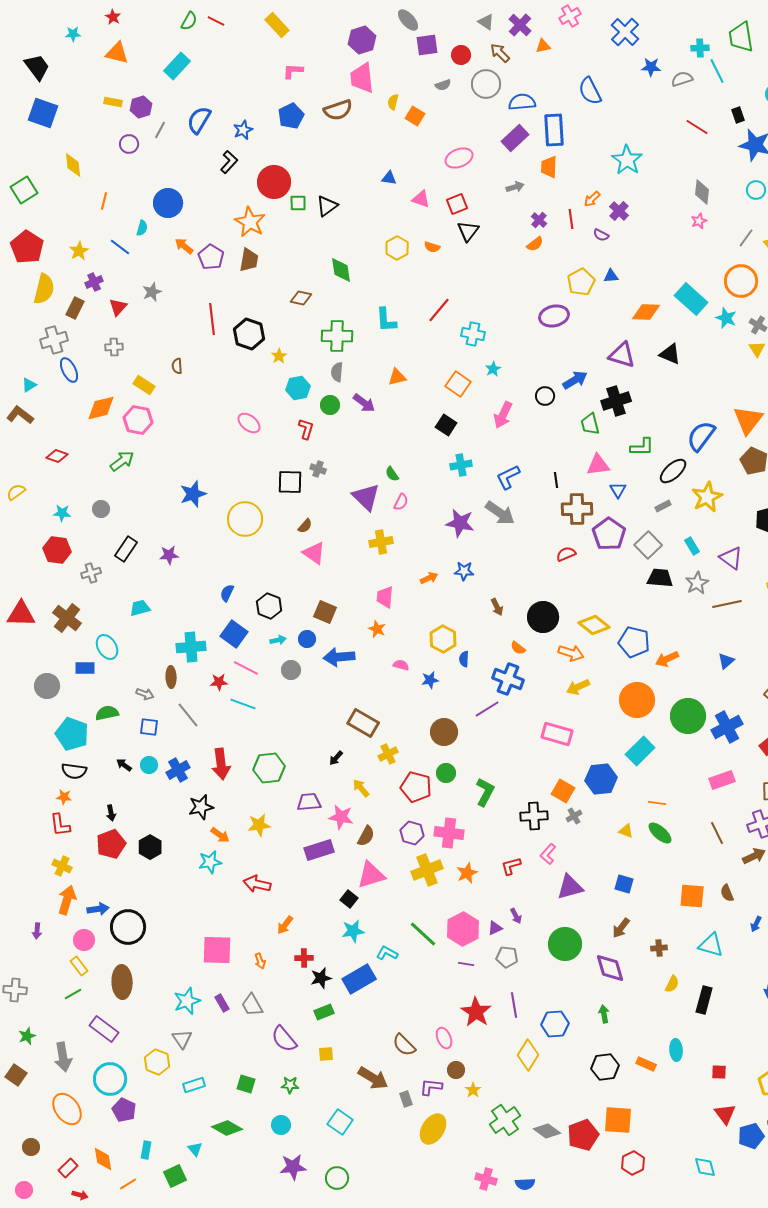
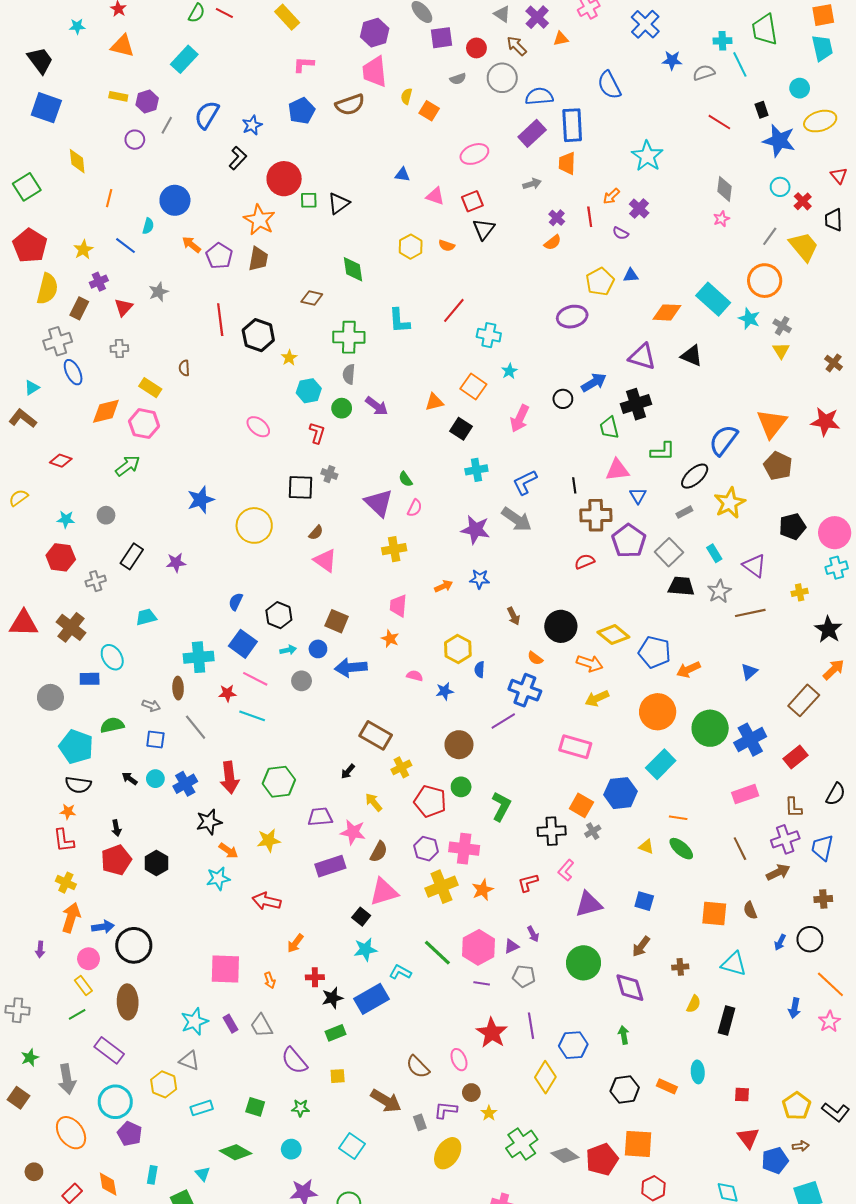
orange triangle: (397, 377) -> (434, 402), moved
gray triangle: (182, 1039) -> (189, 1061), turned -35

